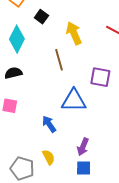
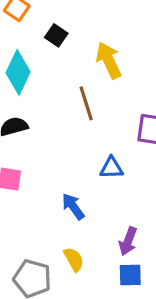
blue triangle: (74, 101) -> (111, 168), size x0.6

